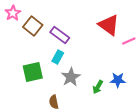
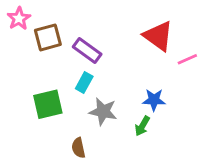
brown square: (33, 26) -> (48, 37), turned 36
gray star: (71, 77) -> (103, 111), turned -30
blue star: (118, 80) -> (154, 100), moved

